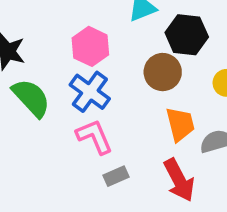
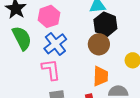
black hexagon: (187, 35) -> (105, 24), moved
pink hexagon: (90, 46) -> (49, 16), moved

